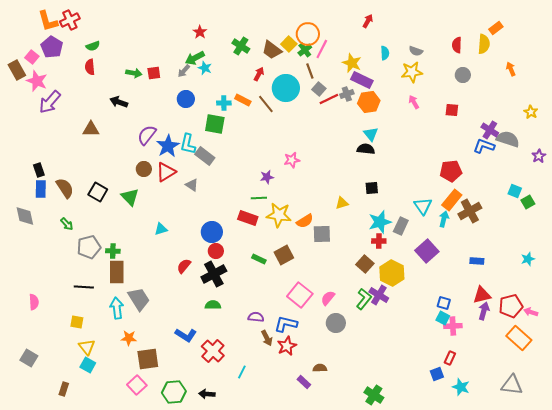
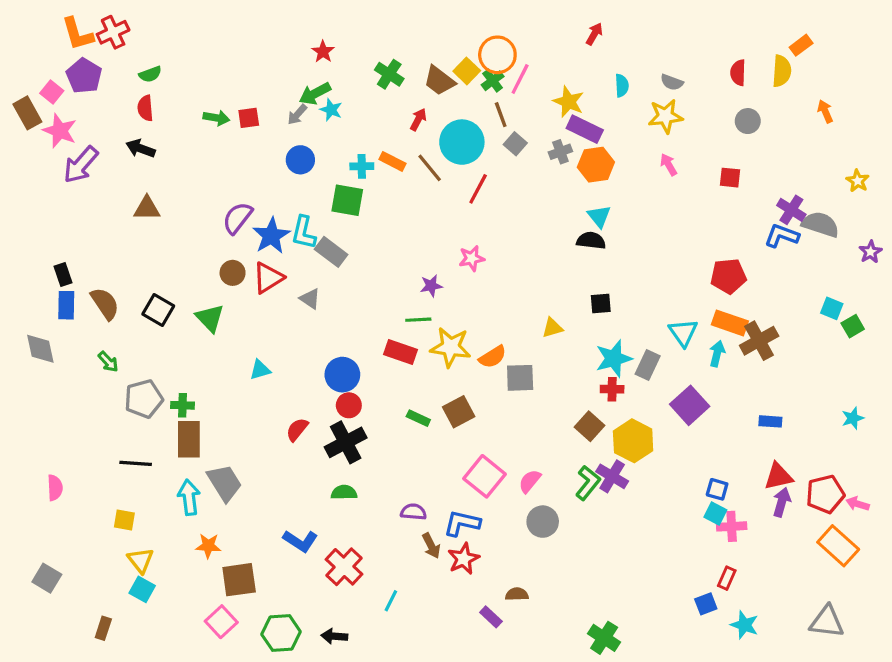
red line: (329, 99) -> (478, 189), moved, turned -36
black arrow: (119, 102) -> (141, 149), moved
orange rectangle: (452, 200) -> (730, 323), turned 70

